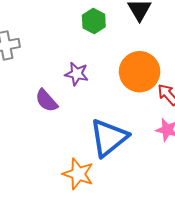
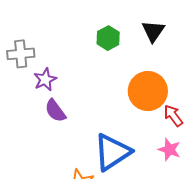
purple star: (77, 74) -> (45, 79), moved, turned 30

